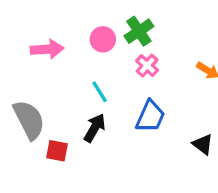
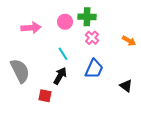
green cross: (139, 31) -> (87, 17), turned 36
red square: (57, 151) -> (45, 96), moved

